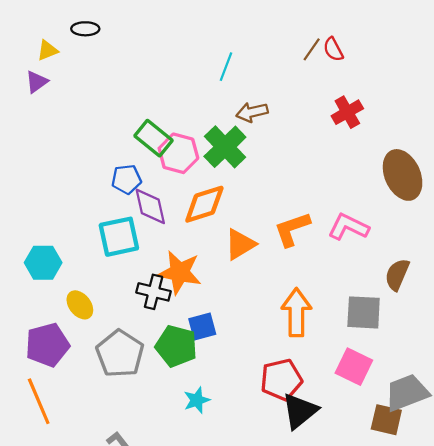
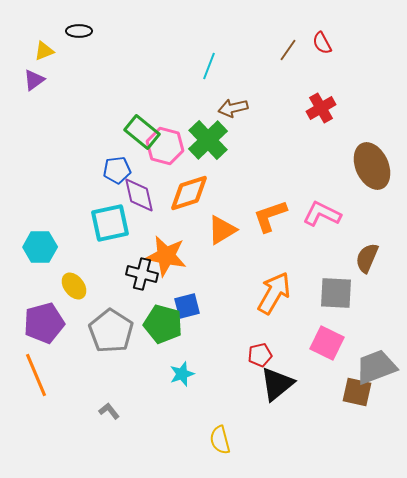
red semicircle: (333, 49) -> (322, 43), moved
orange arrow: (296, 312) -> (274, 293), turned 30
red pentagon: (281, 380) -> (260, 355), size x0.6

